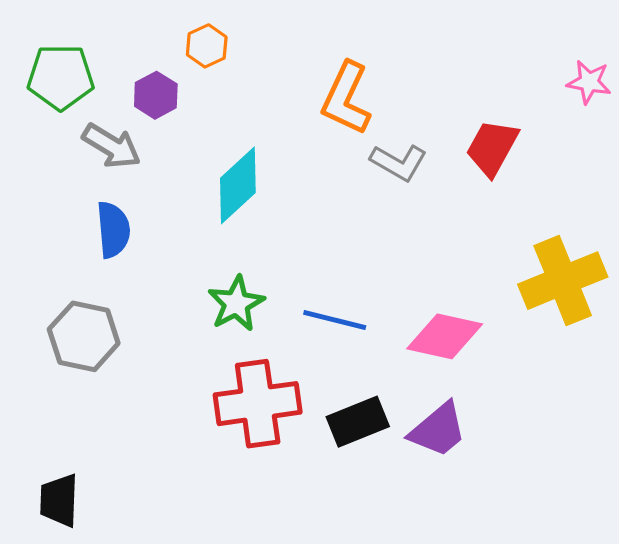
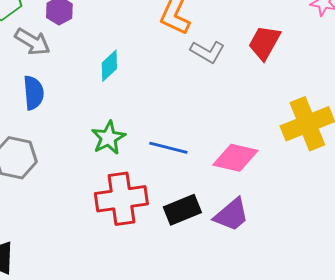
cyan diamond: (238, 185) -> (109, 66), size x0.7

